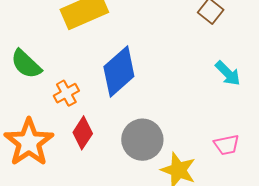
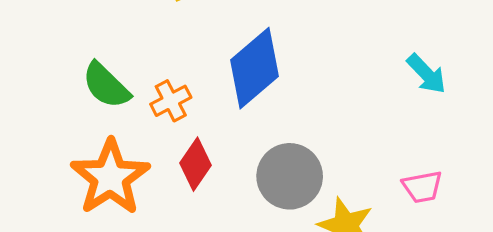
green semicircle: (26, 64) -> (106, 85), moved

